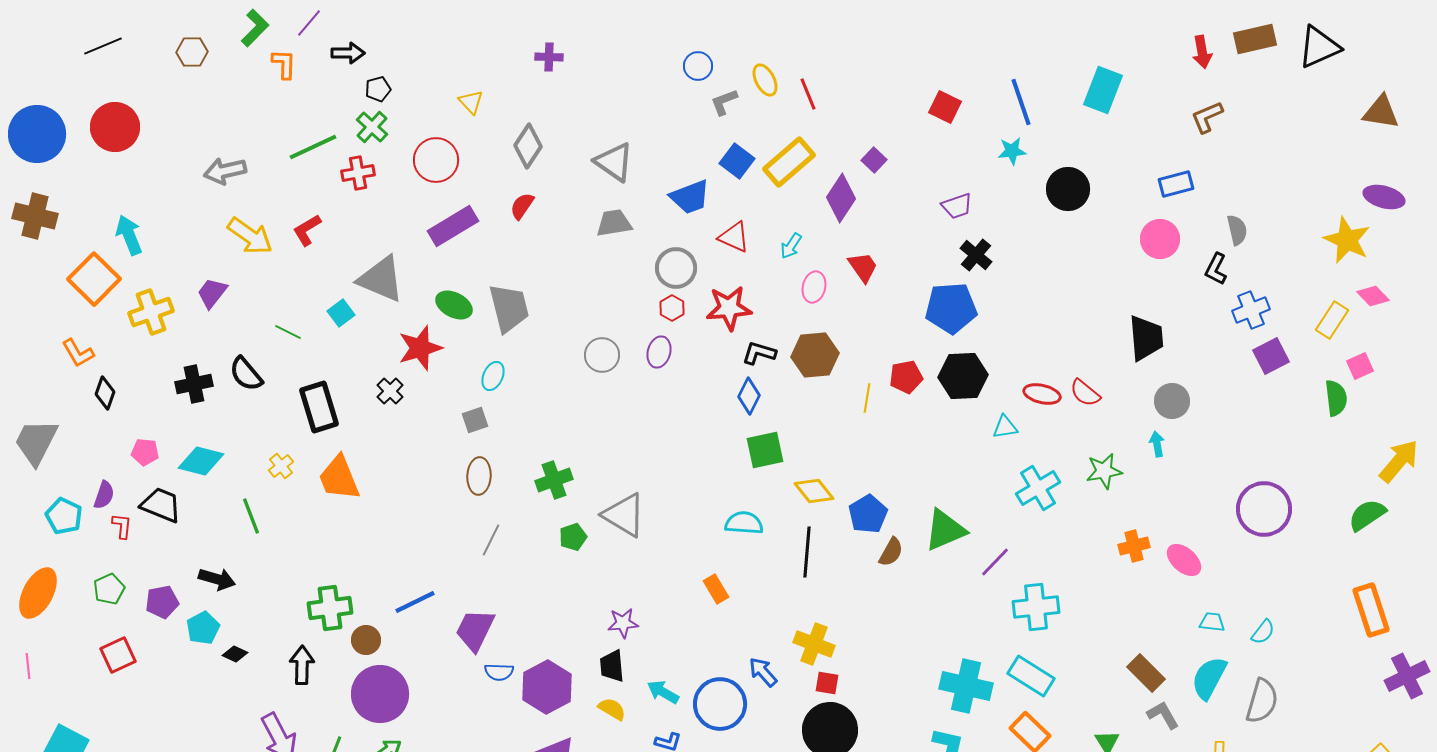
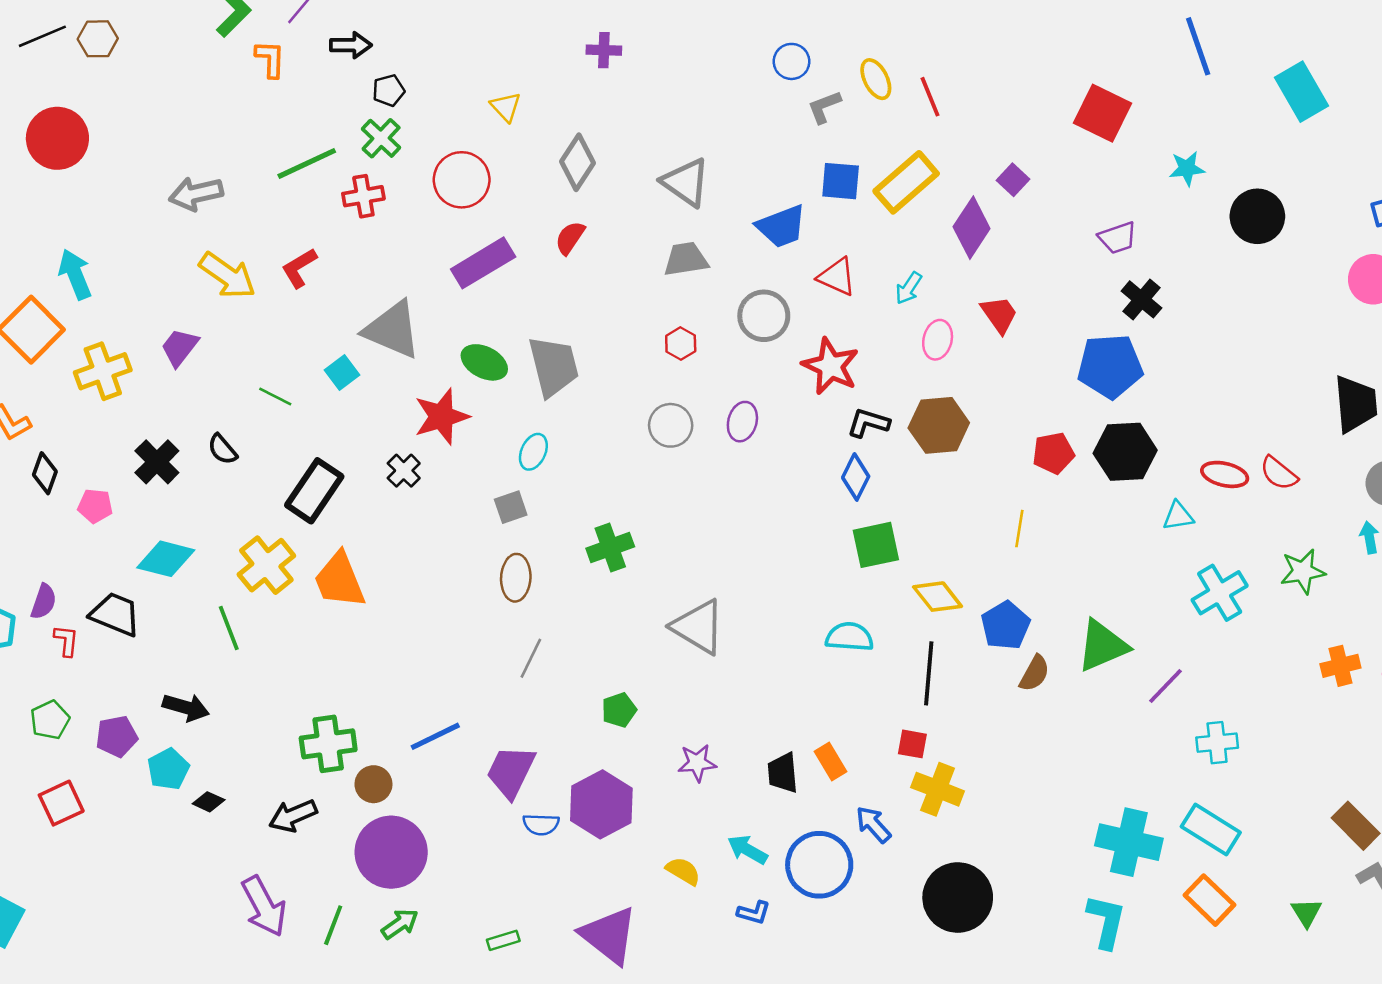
brown hexagon: (192, 52) -> (98, 39), moved
cyan rectangle: (1103, 90) -> (1301, 92), turned -51
blue line: (1021, 102) -> (1198, 46), moved
red square: (945, 107) -> (1102, 113), size x1.4
blue square: (737, 161) -> (841, 181), turned -32
red hexagon: (672, 308) -> (681, 344), moved
red star: (729, 308) -> (831, 366), turned 30
black semicircle: (246, 374) -> (222, 449), size x0.7
black cross: (194, 384) -> (157, 462), turned -33
yellow line: (867, 398) -> (1019, 529), moved
black rectangle: (319, 407) -> (314, 491), turned 51
pink pentagon: (145, 452) -> (95, 506), moved
yellow cross: (281, 466) -> (266, 565), size x1.8
green cross: (554, 480) -> (610, 547), moved
green pentagon: (573, 537) -> (619, 710), moved
orange rectangle: (716, 589) -> (831, 762), moved
cyan cross: (1036, 607) -> (1217, 743), size x0.7
black arrow: (302, 665) -> (293, 816), turned -114
black trapezoid: (612, 666) -> (783, 773), moved
red square: (827, 683) -> (912, 744), moved
purple hexagon: (547, 687) -> (601, 804), moved

